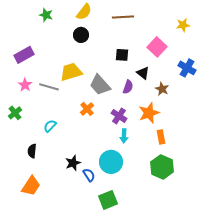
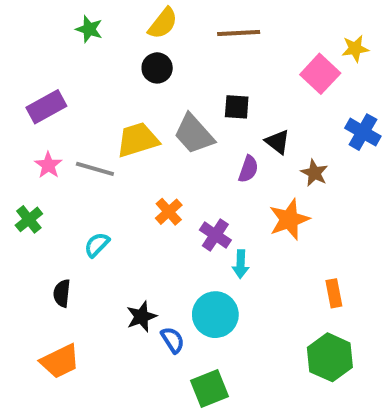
pink square: (157, 47) -> (320, 74), moved
gray trapezoid: (100, 85) -> (194, 134), moved
purple cross: (119, 116) -> (215, 235), moved
orange rectangle: (161, 137) -> (334, 293), moved
green hexagon: (162, 167) -> (330, 357), moved
orange trapezoid: (31, 186) -> (60, 361), turned 30

